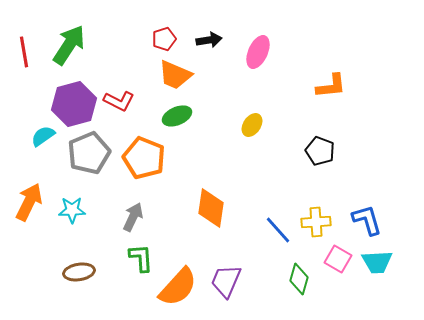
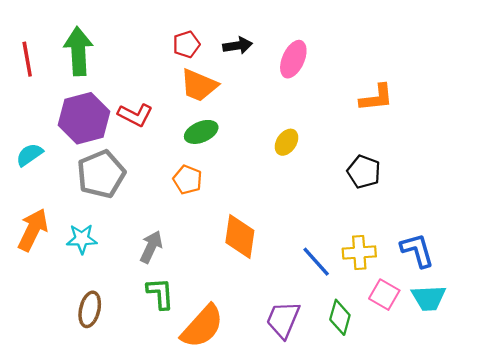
green arrow: (69, 45) -> (78, 51), turned -36
cyan semicircle: (43, 136) -> (29, 155), moved
orange pentagon: (144, 158) -> (188, 180), moved, size x0.6
brown ellipse: (79, 272) -> (90, 309), turned -68
purple trapezoid: (226, 281) -> (283, 320), moved

